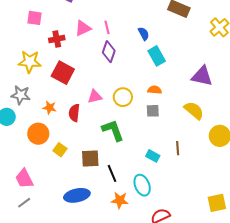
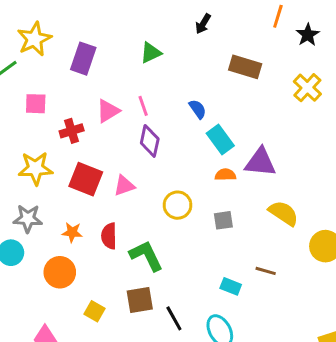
purple triangle: (202, 76) -> (260, 162), moved
orange semicircle: (155, 90) -> (225, 175), moved
pink triangle: (95, 97) -> (124, 186), moved
green L-shape: (113, 130) -> (146, 256), moved
brown line: (178, 148) -> (266, 271), turned -64
yellow square: (60, 150) -> (94, 311), moved

